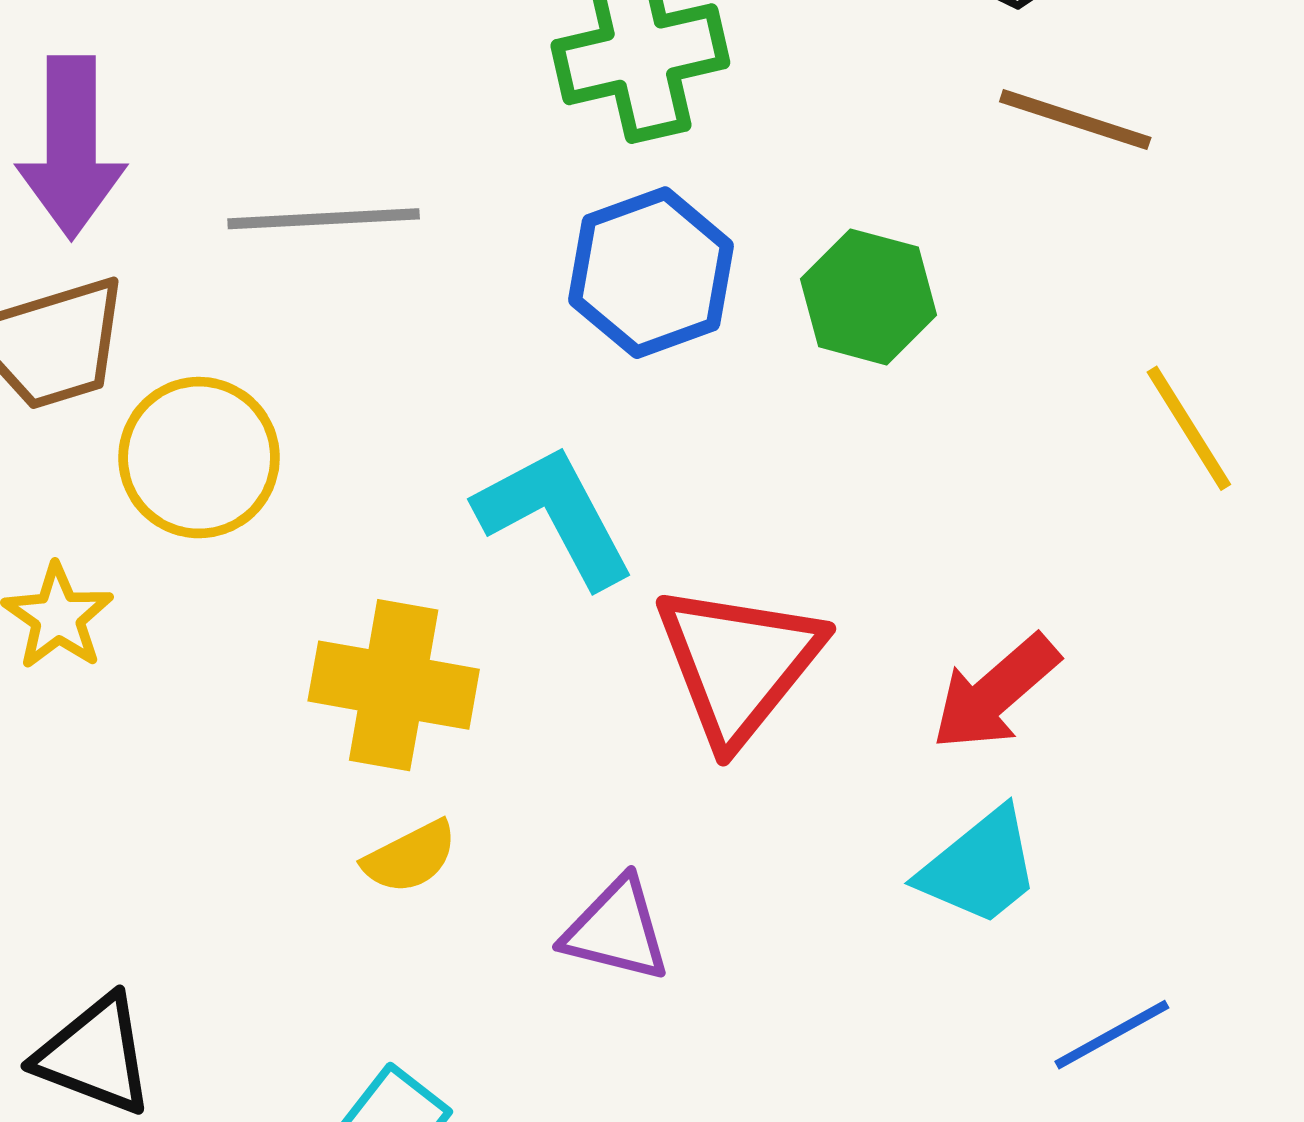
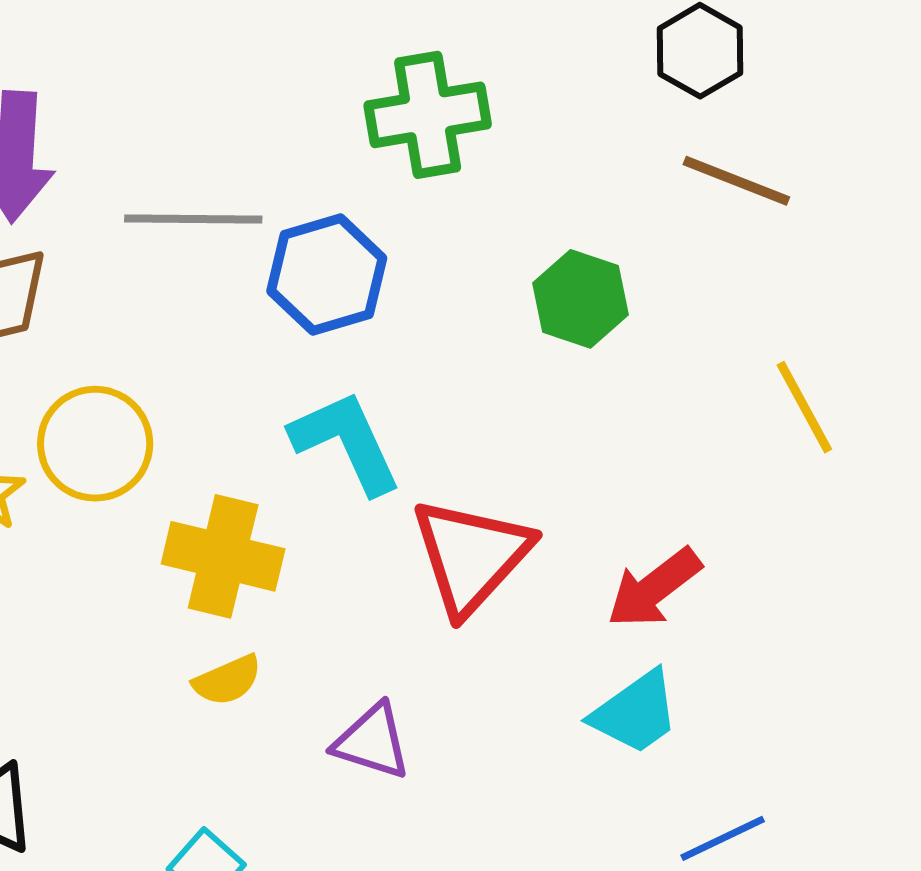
blue hexagon: (651, 273) -> (327, 275), moved
yellow circle: (199, 458) -> (95, 444), moved

